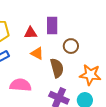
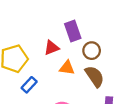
brown circle: (71, 46) -> (92, 51), moved

